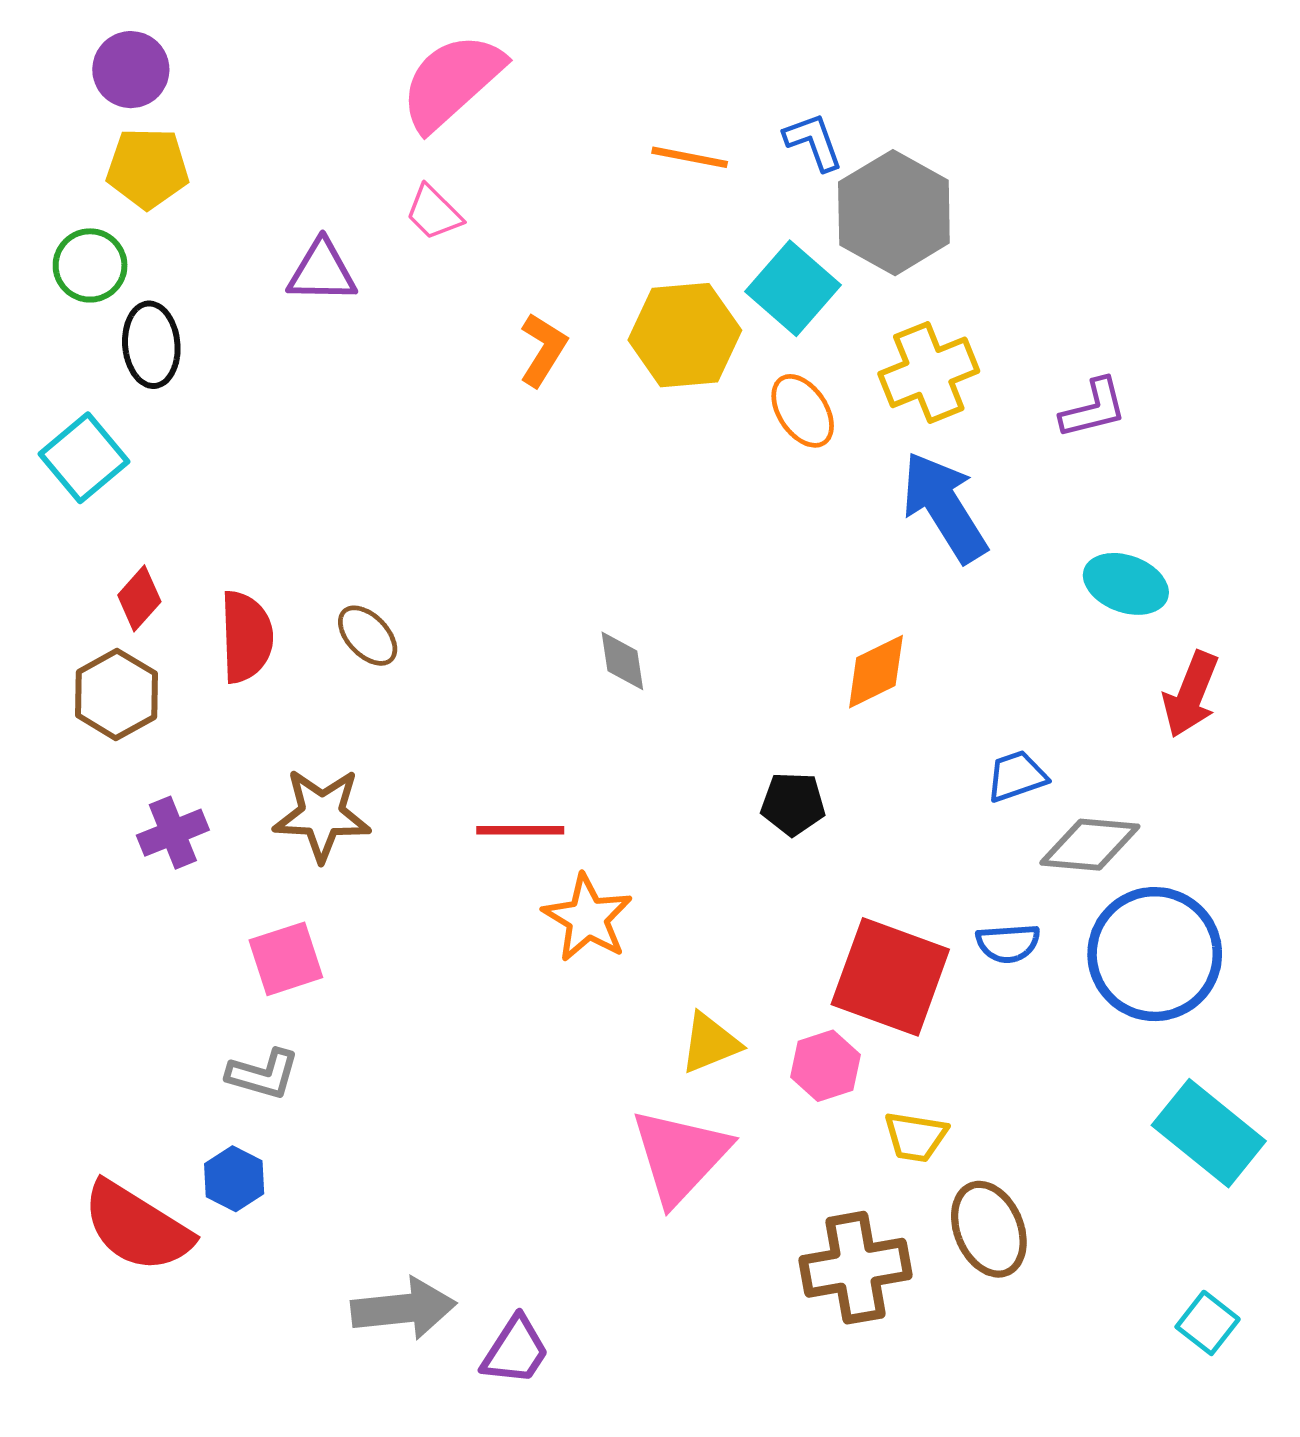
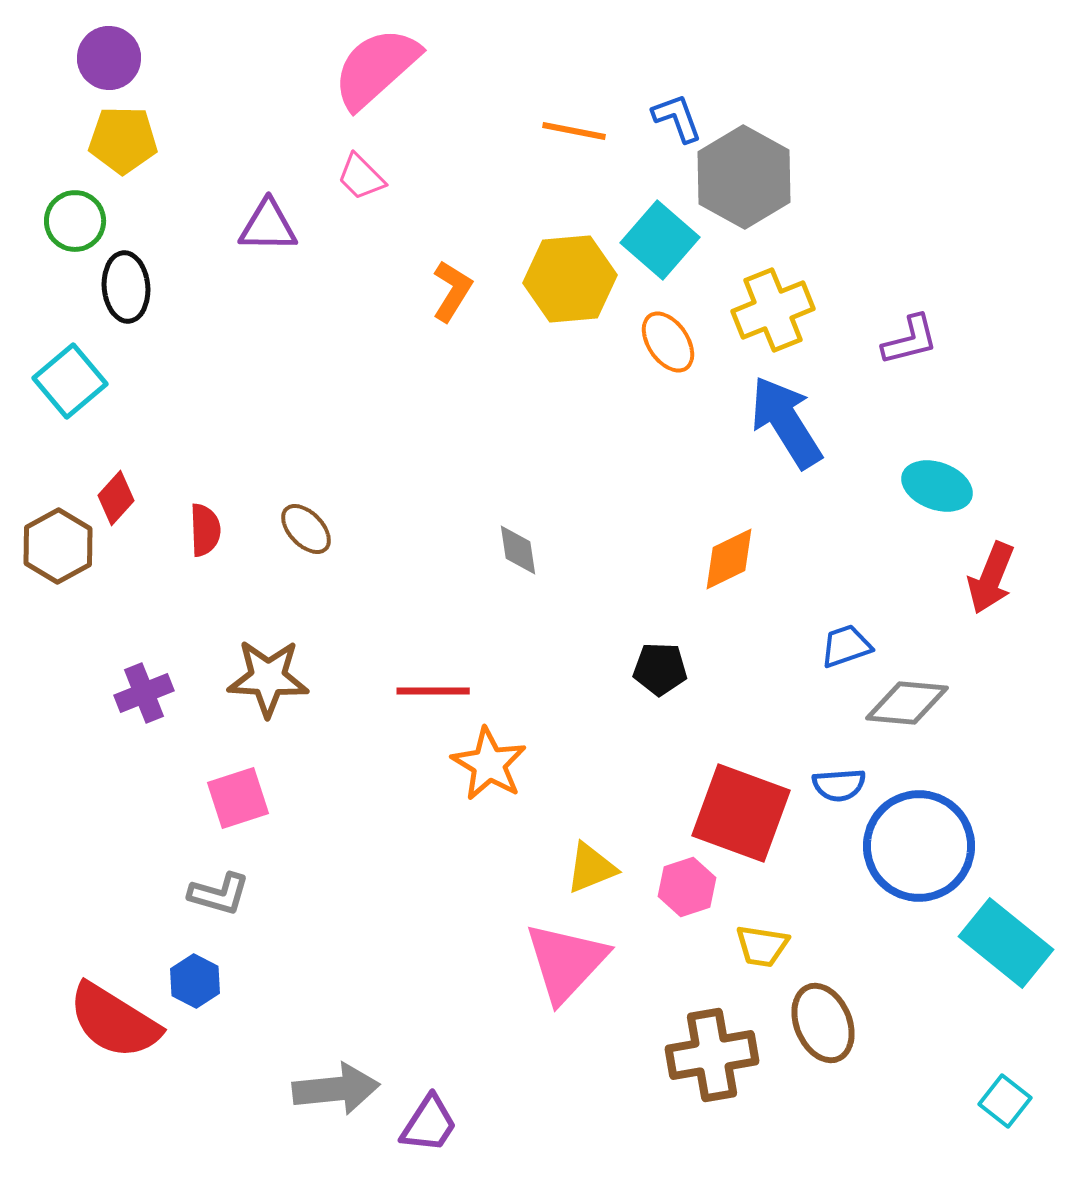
red semicircle: (246, 637) -> (205, 530), size x0.7
brown hexagon: (116, 694) -> (58, 546), moved
blue circle: (1155, 954) -> (919, 846), moved

